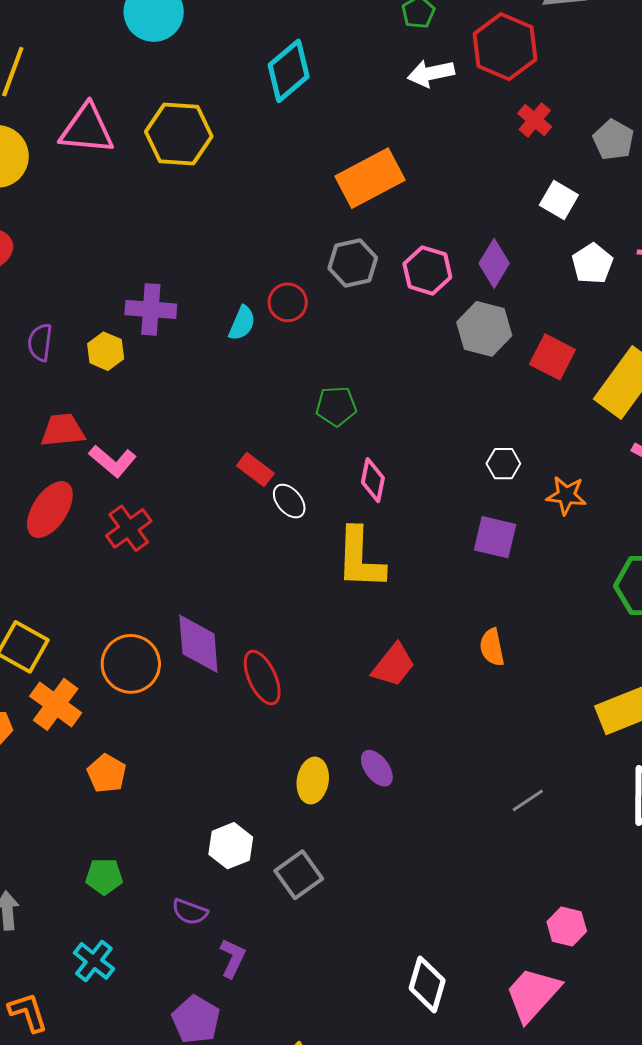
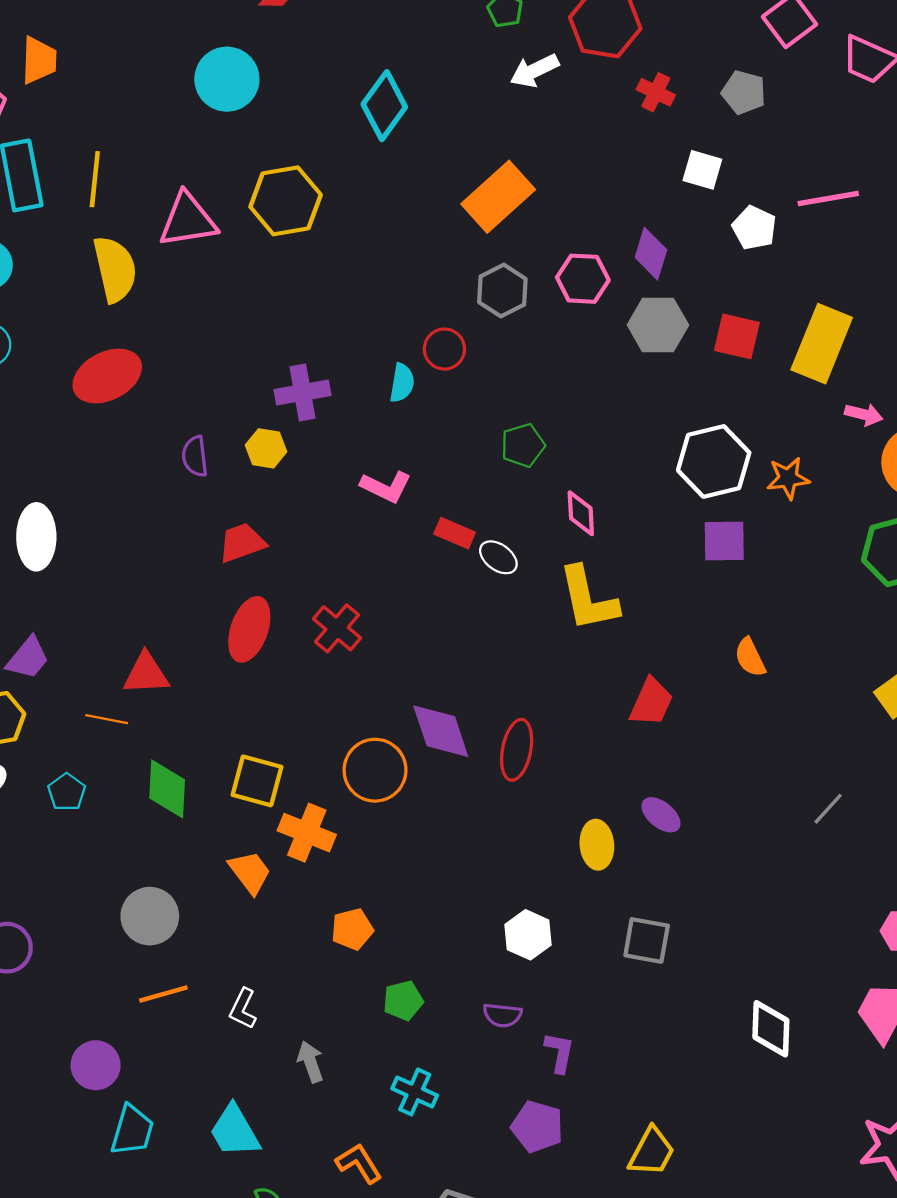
pink L-shape: (113, 461) -> (386, 487), moved
white hexagon: (503, 464) -> (714, 461), size x2.0
red ellipse: (262, 678) -> (517, 750), turned 50
orange pentagon: (107, 773) -> (352, 929), moved, turned -30
gray square: (299, 875) -> (647, 940), moved, turned -30

